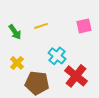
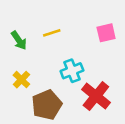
cyan cross: (57, 56) -> (72, 71), turned 30
brown pentagon: (37, 83) -> (47, 105), turned -30

